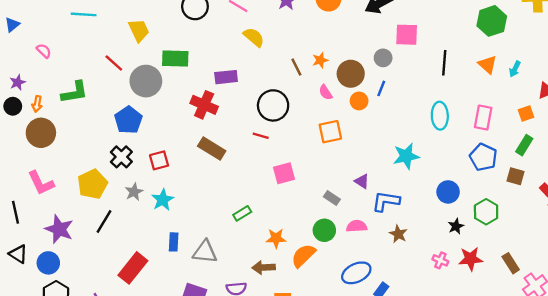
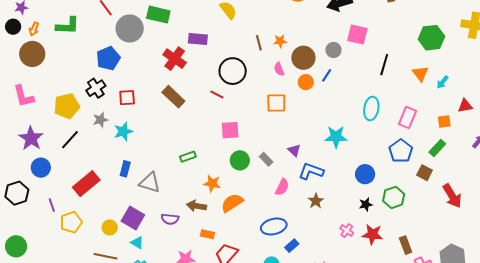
pink semicircle: (357, 226) -> (282, 187), turned 108
green circle: (324, 230) -> (240, 160), moved
blue circle: (48, 263) -> (41, 168), moved

